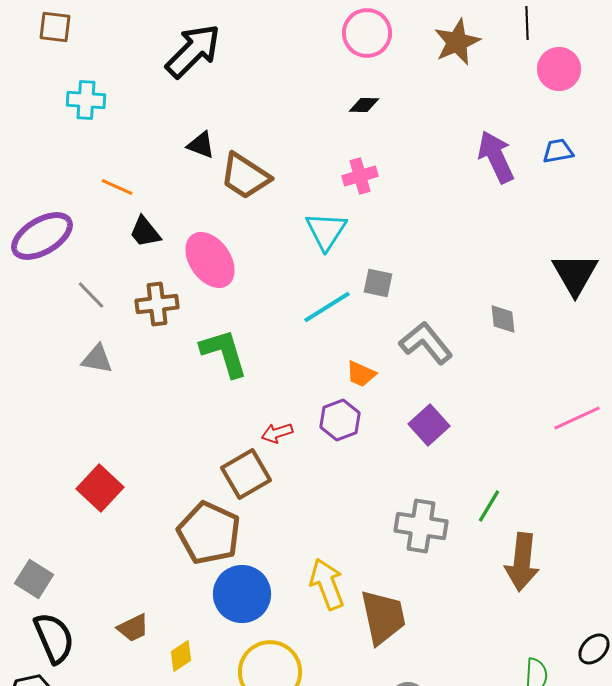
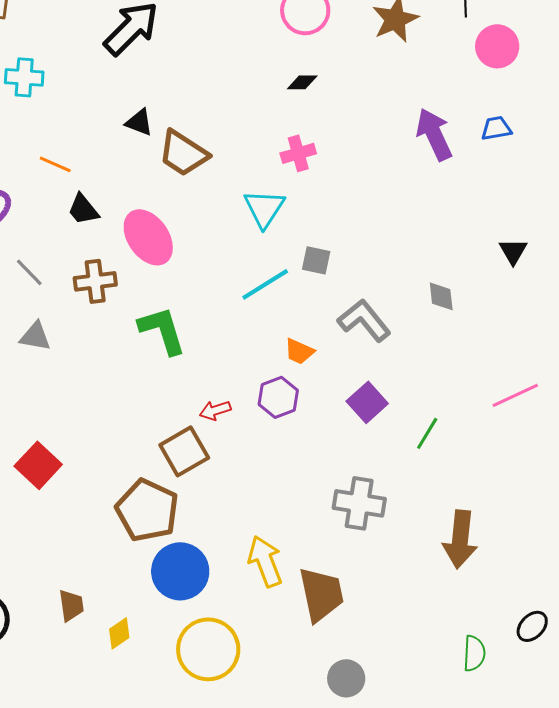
black triangle: (575, 274) -> (513, 251), size x0.6
green line: (489, 506) -> (427, 433), moved
brown trapezoid: (133, 628) -> (71, 605), turned -72

